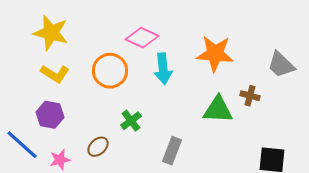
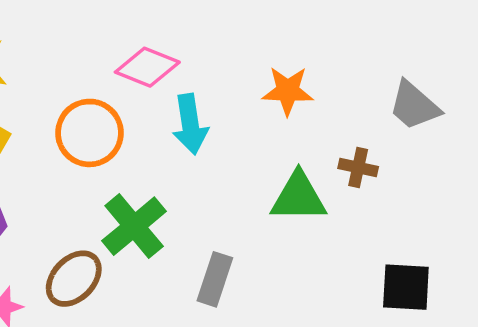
orange star: (215, 54) -> (288, 91), size x0.7
green cross: (131, 121) -> (134, 226), size x1.6
brown ellipse: (98, 147) -> (74, 279), size x1.4

